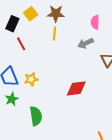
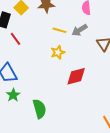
yellow line: (55, 34) -> (60, 30), moved, turned -72
yellow star: (31, 79) -> (58, 52), moved

